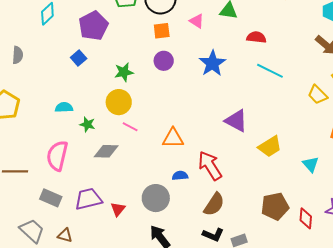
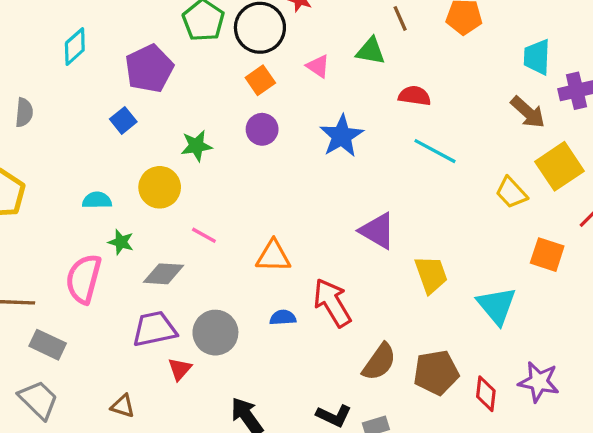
orange square: (162, 31) -> (260, 80), turned -30
yellow circle: (119, 102) -> (160, 187), moved
green star: (87, 124) -> (121, 242), moved
yellow trapezoid: (270, 146) -> (431, 275), turned -80
cyan triangle: (311, 164) -> (497, 306), size x1.5
gray rectangle: (51, 198) -> (48, 345), moved
gray circle: (156, 198) -> (215, 333), moved
purple trapezoid: (88, 199) -> (154, 329), moved
brown semicircle: (214, 204) -> (379, 362), moved
brown triangle: (65, 235) -> (123, 406), moved

